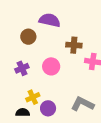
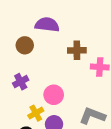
pink circle: (51, 66) -> (54, 95), moved

